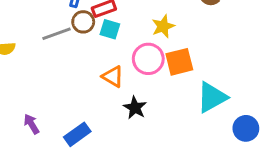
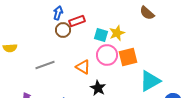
cyan square: (110, 29) -> (101, 35), moved
gray line: (57, 34) -> (45, 65), moved

